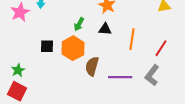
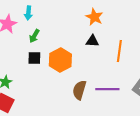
green arrow: (79, 24) -> (34, 36), moved
brown semicircle: (92, 66) -> (79, 90), moved

